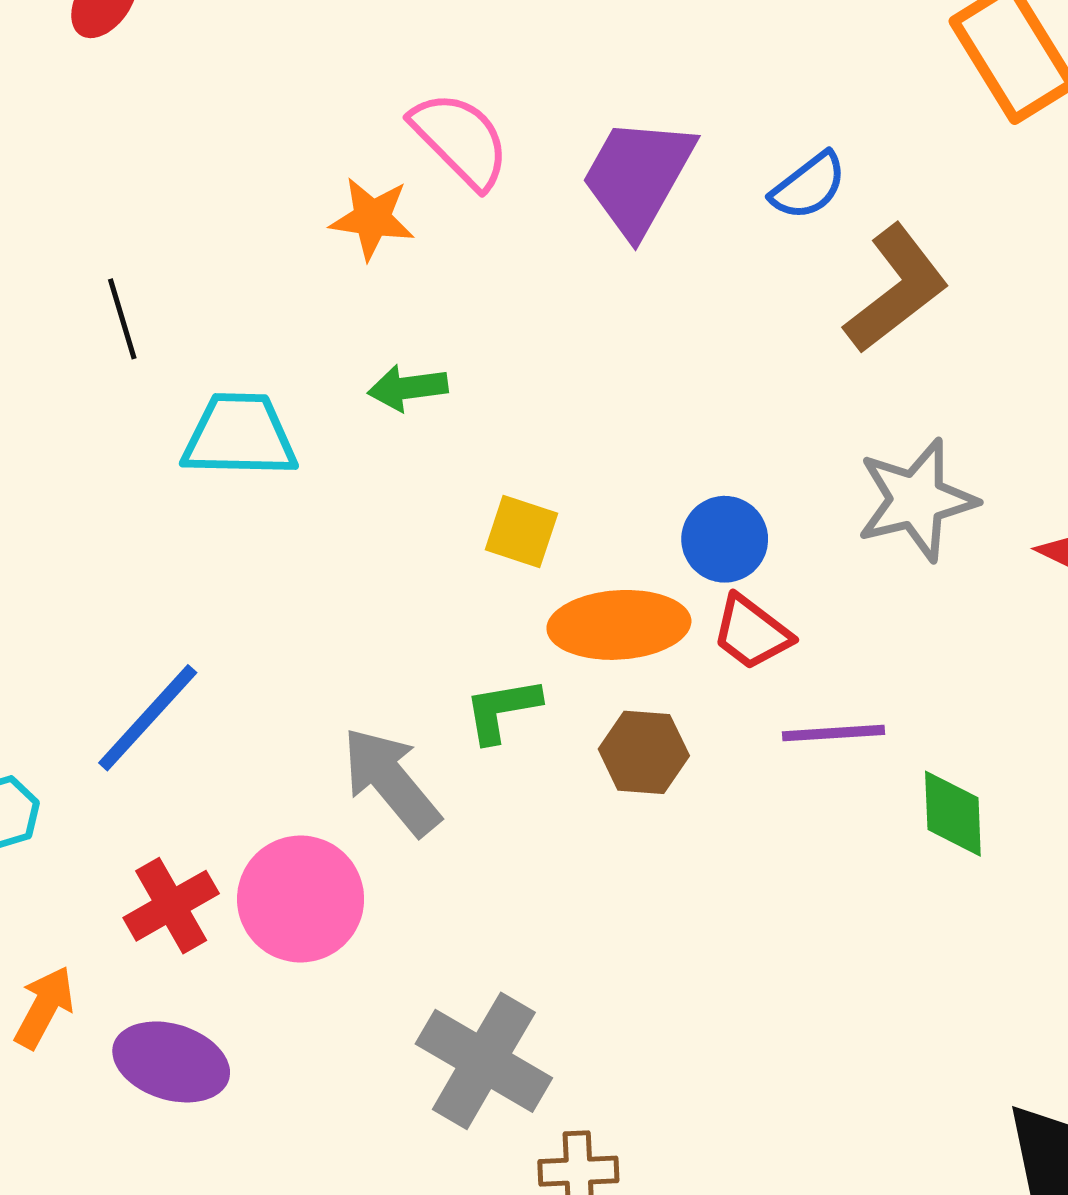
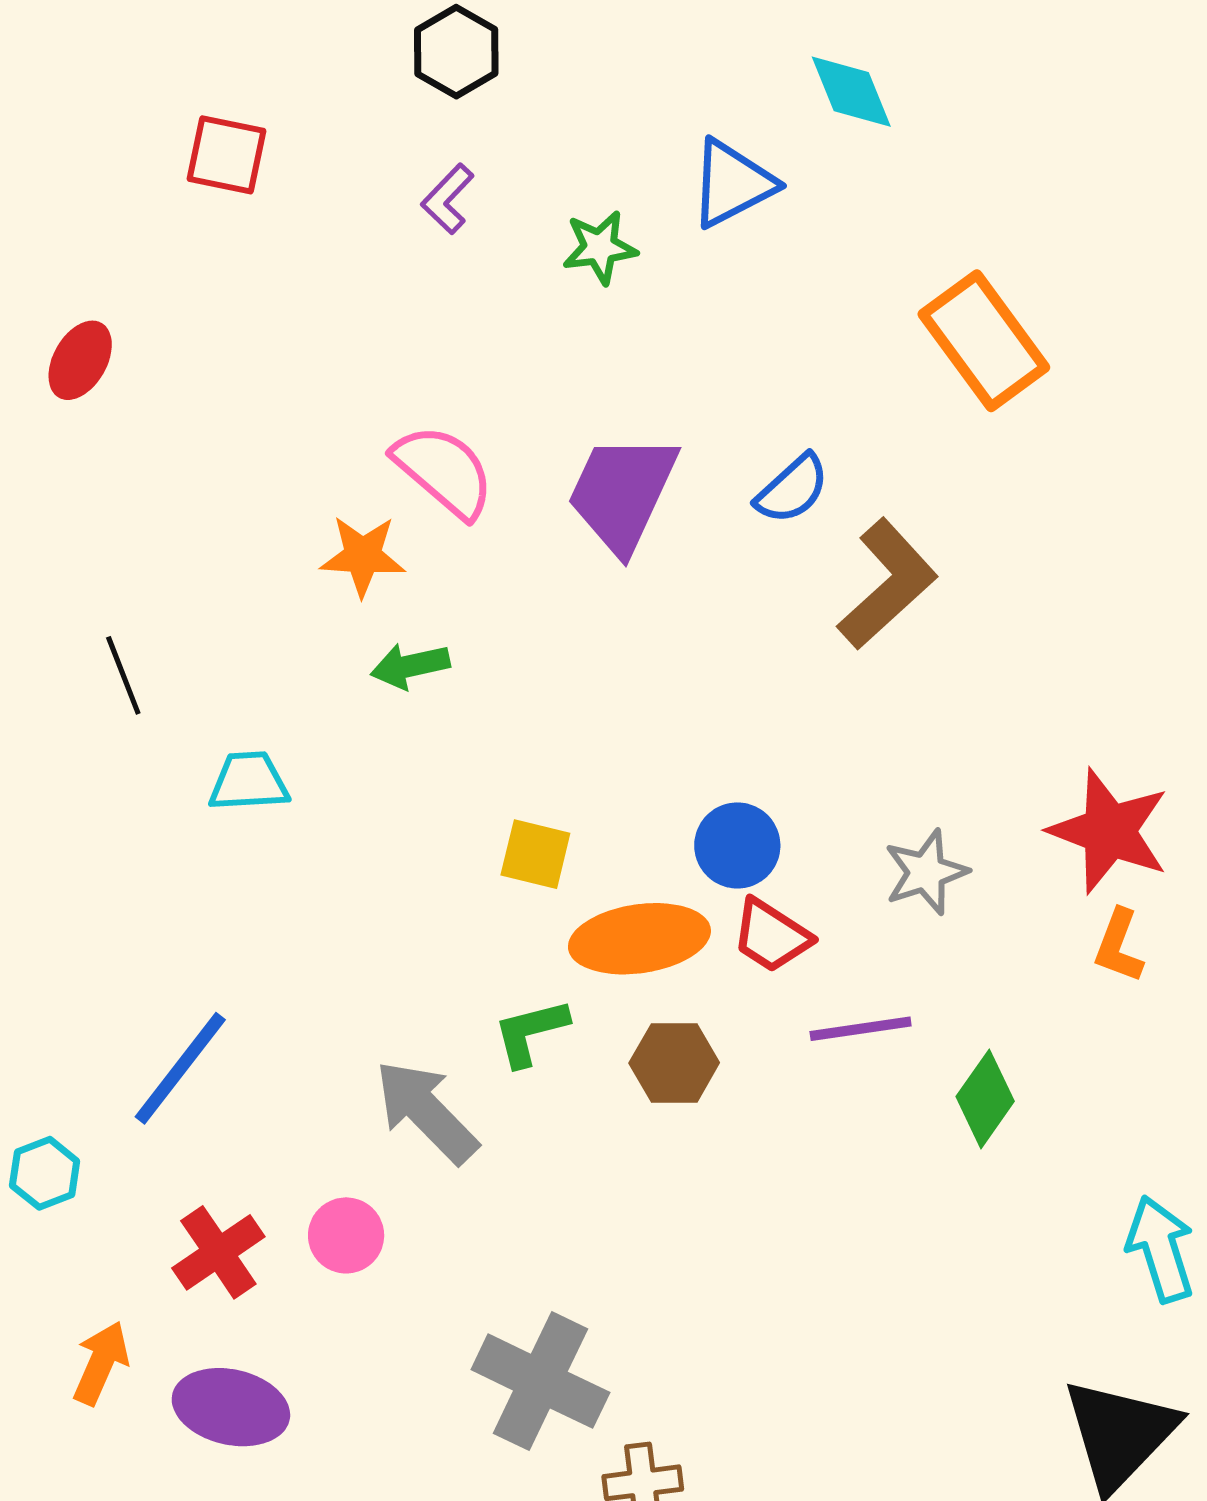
green arrow: (408, 388) -> (410, 666), moved
cyan trapezoid: (240, 436) -> (249, 782), size x0.7
gray star: (917, 500) -> (926, 872), moved, size x0.7
green diamond: (953, 814) -> (985, 1099), turned 42
pink circle: (301, 899) -> (346, 1235), size x0.6

